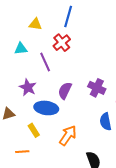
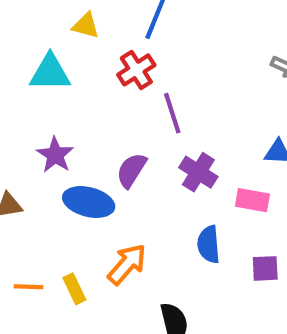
cyan triangle: (21, 49) -> (50, 73), size x1.5
purple line: (45, 62) -> (172, 113), moved
yellow rectangle: (34, 130) -> (74, 289), moved

